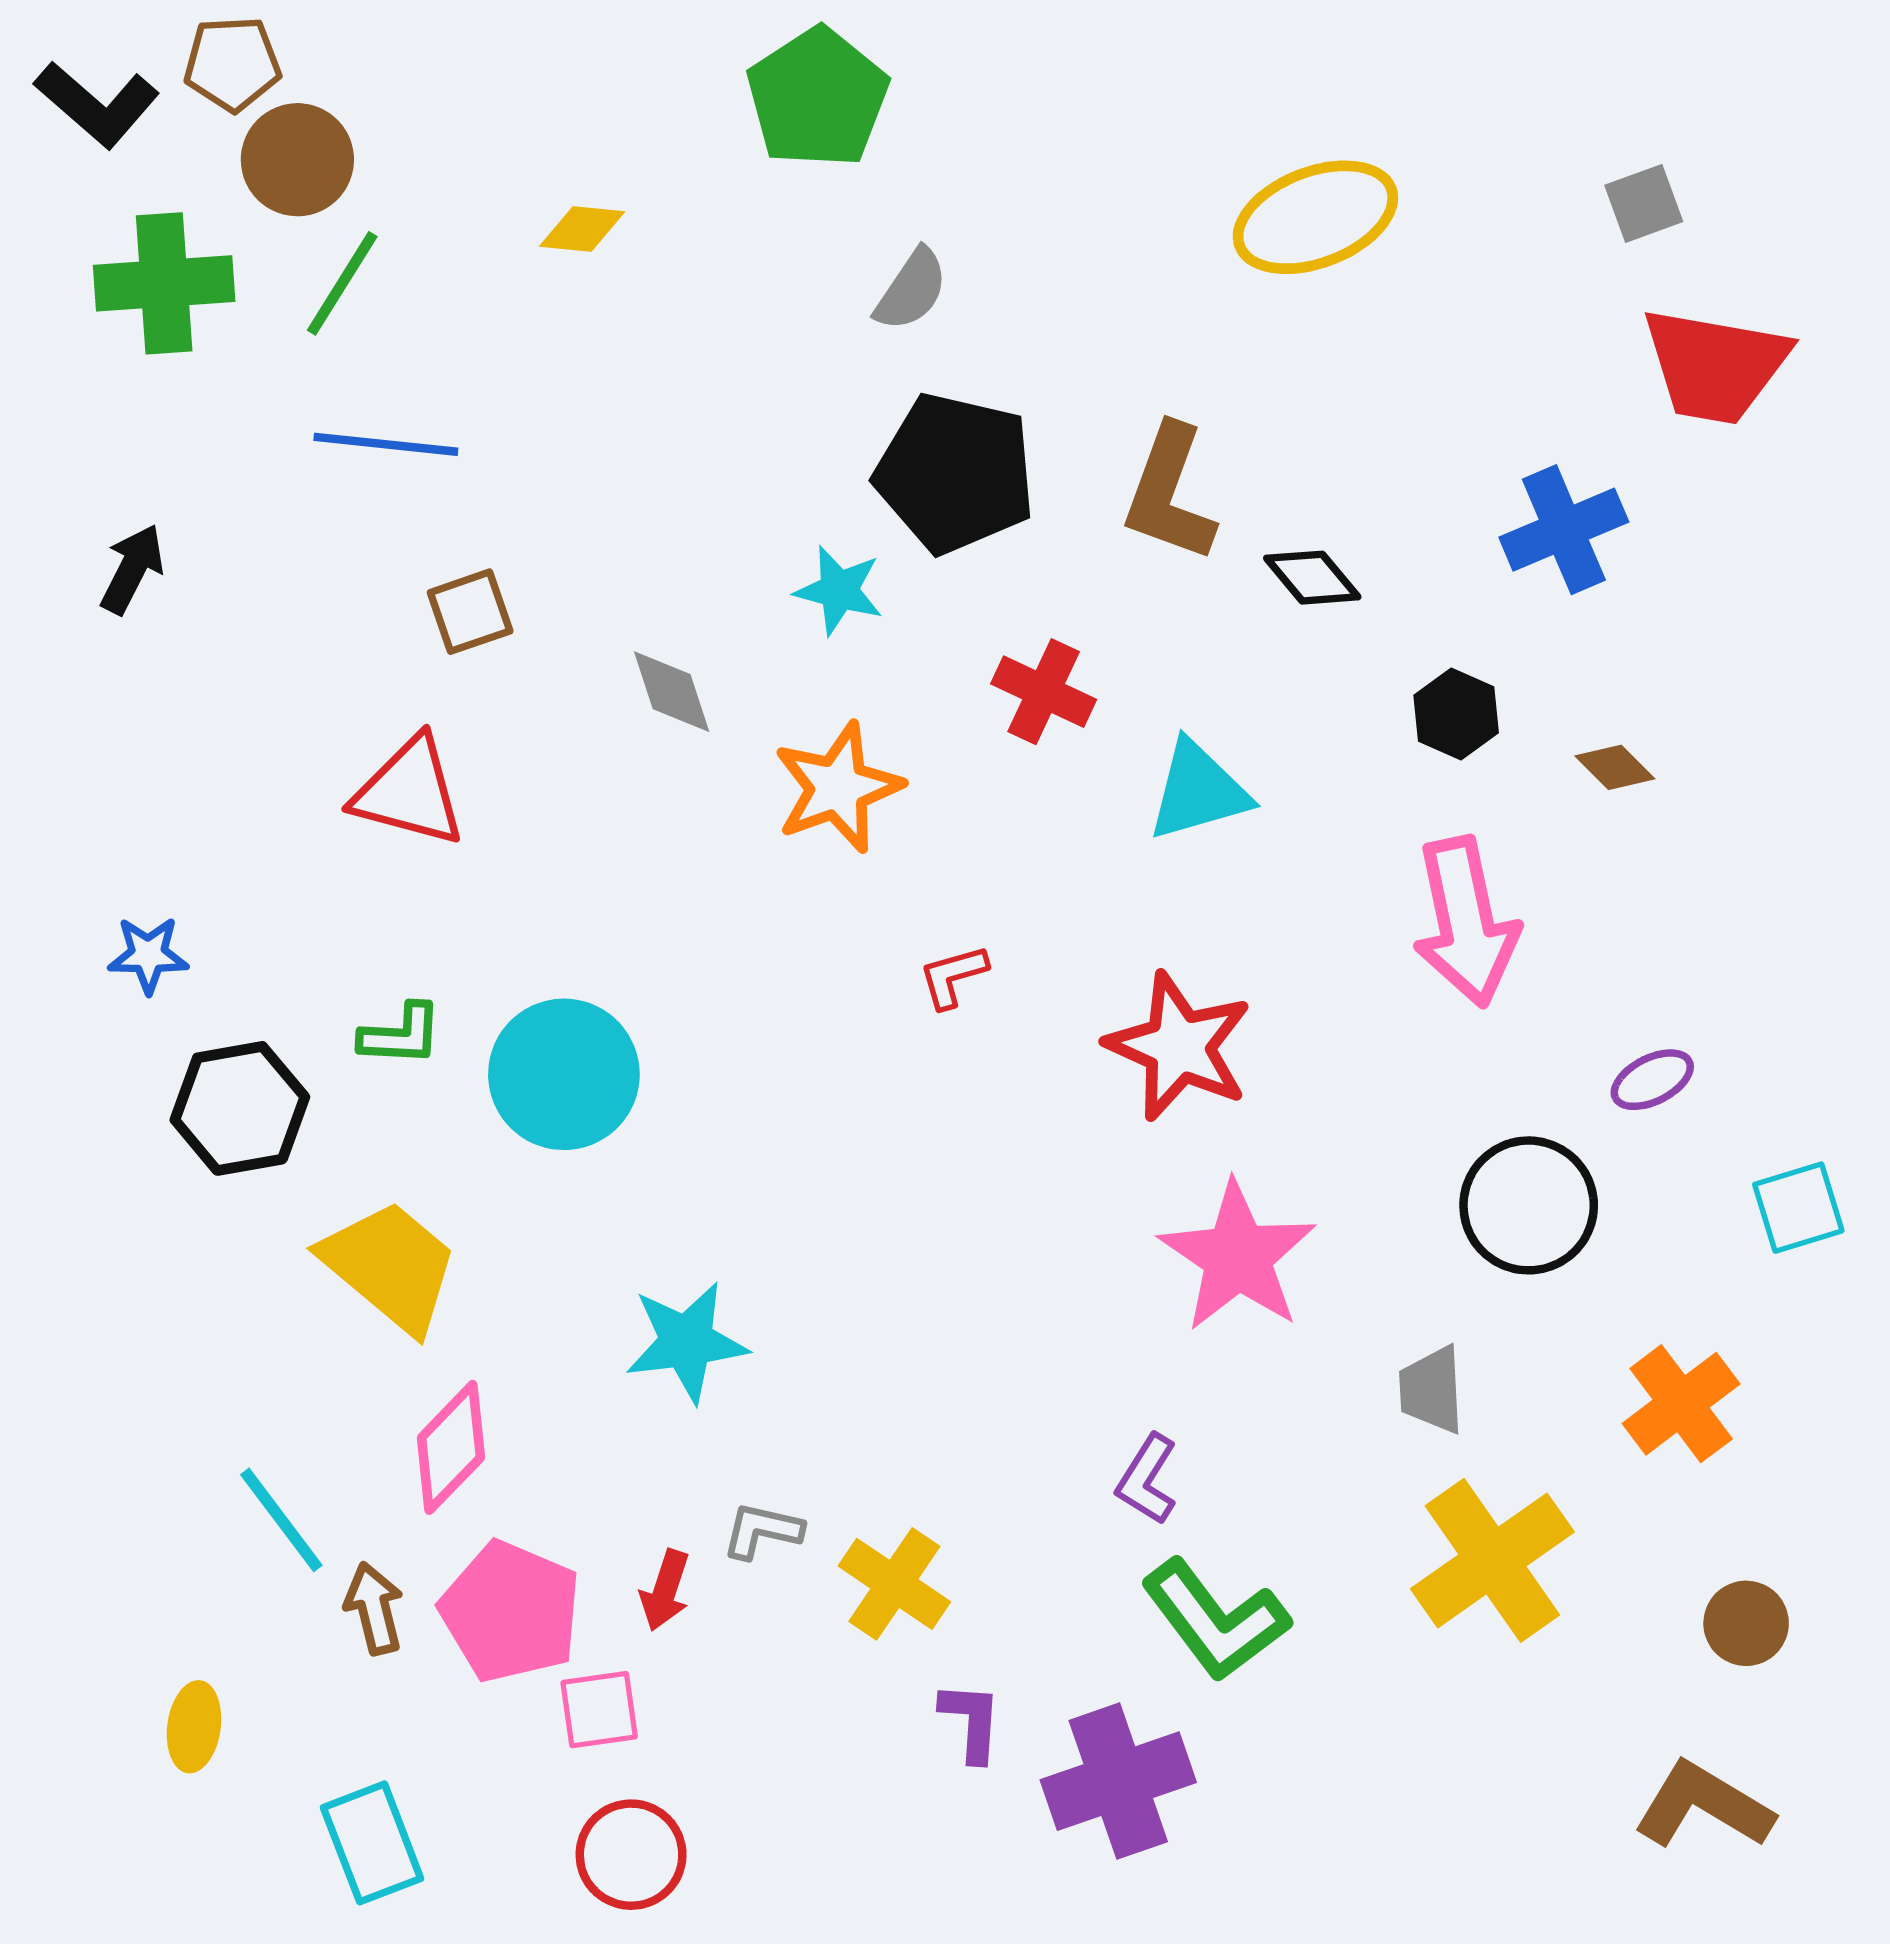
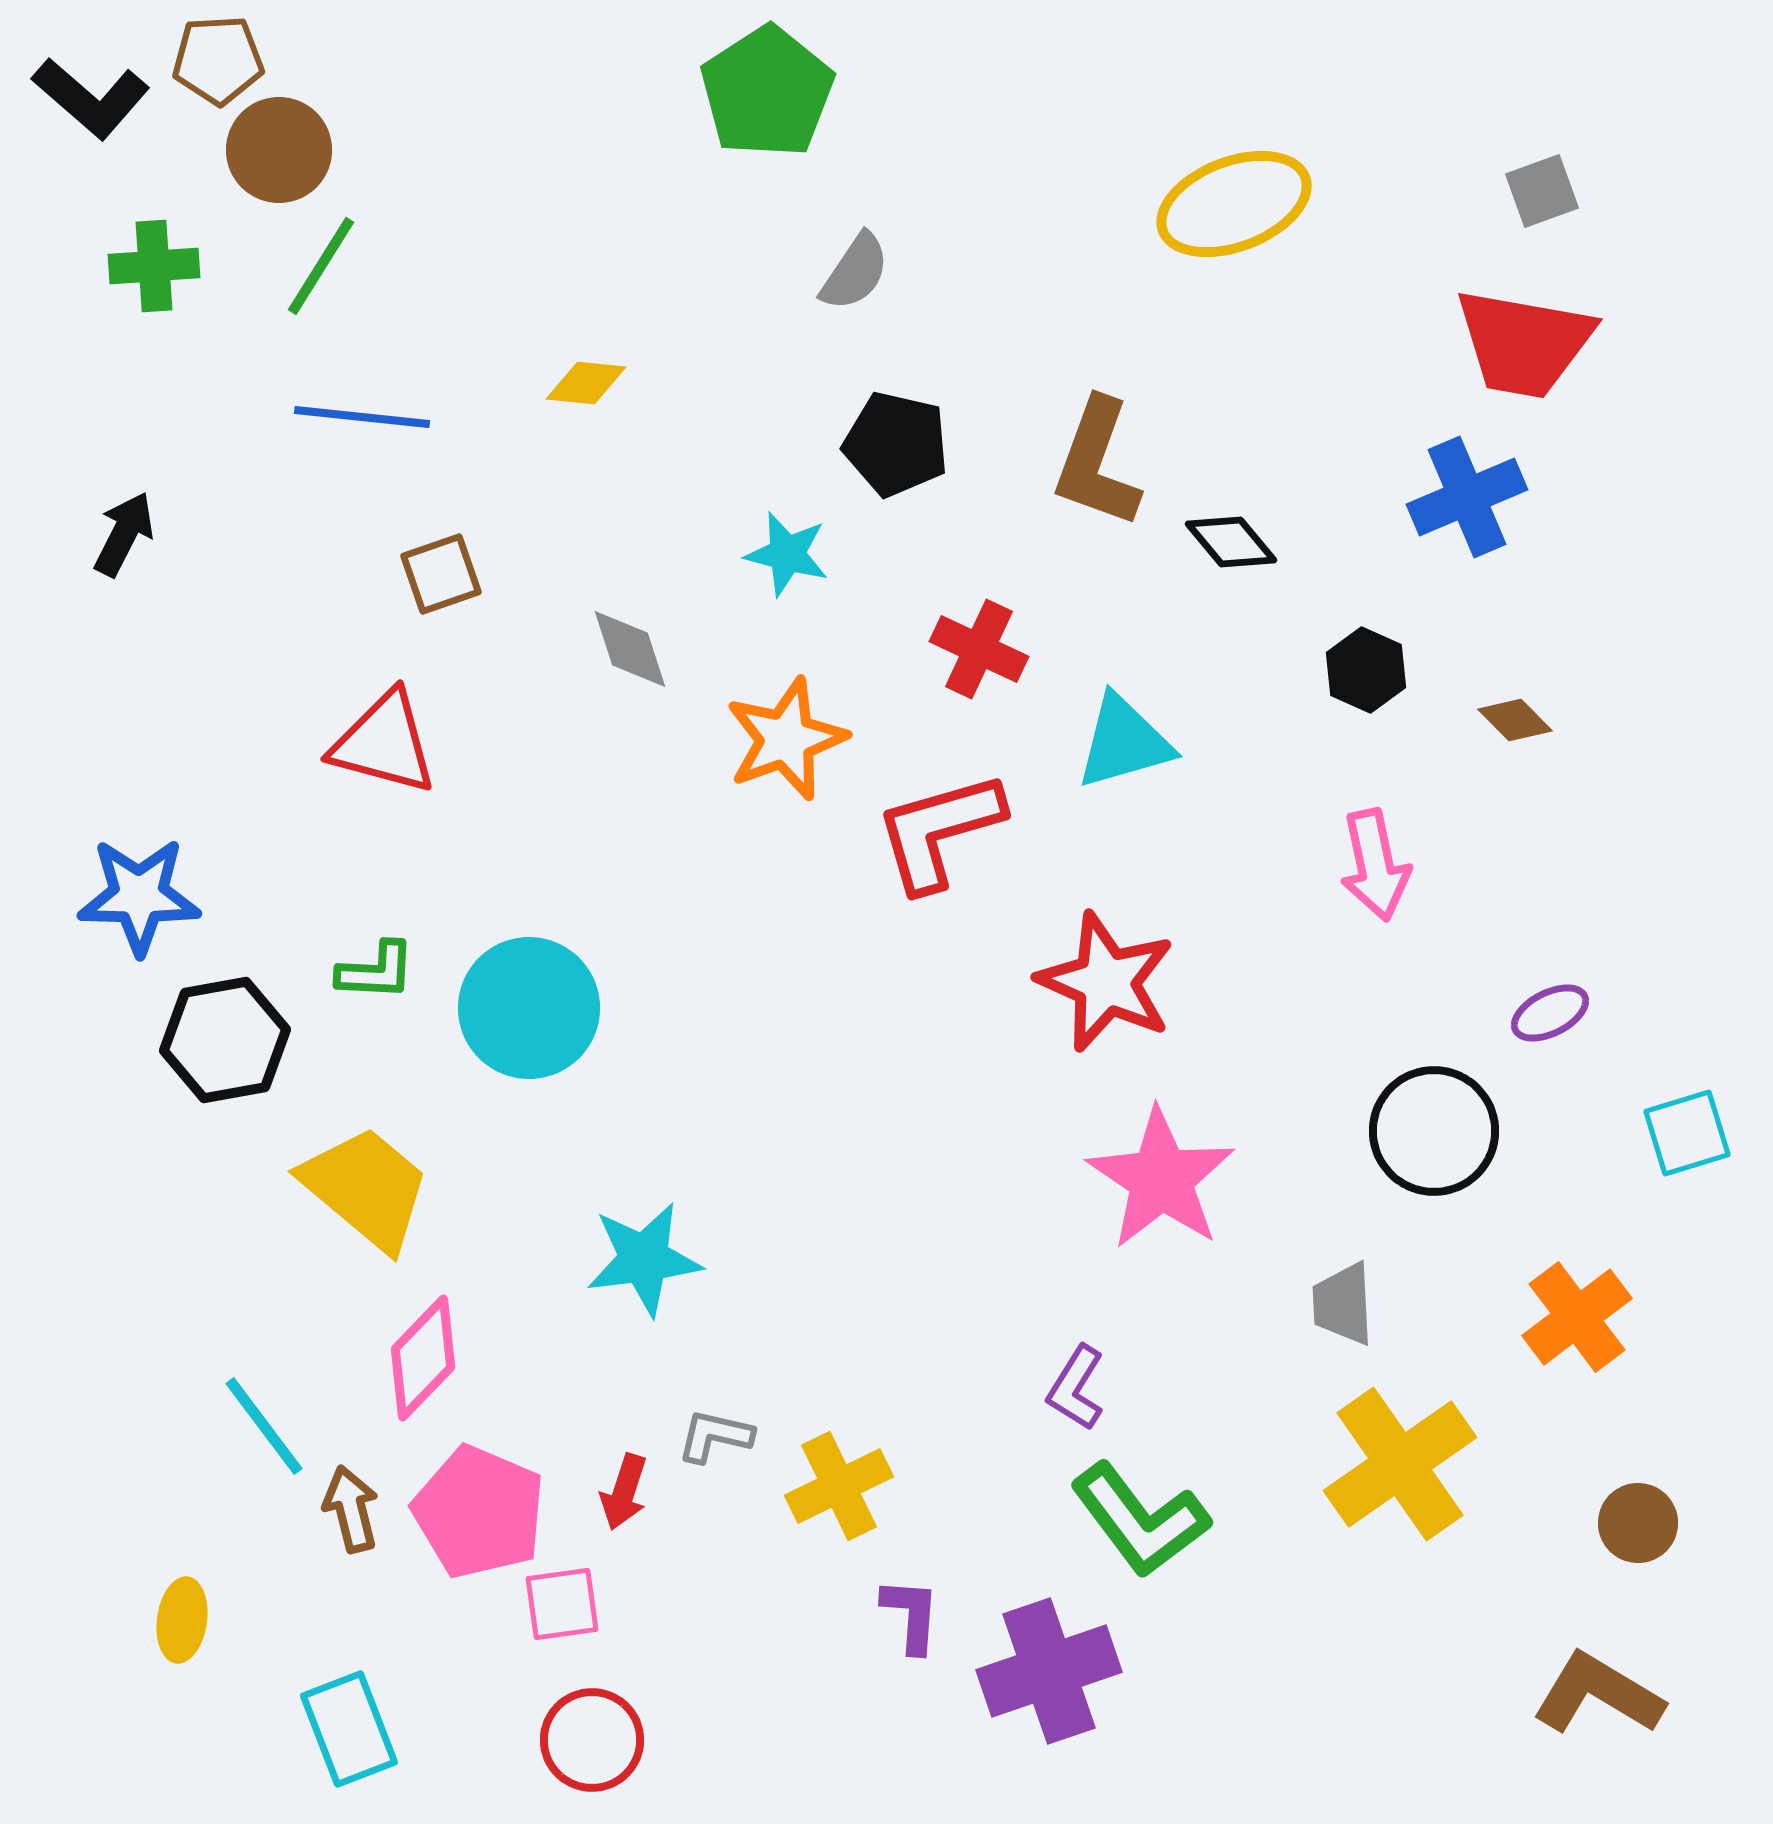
yellow diamond: (582, 229) -> (586, 383), moved
green cross: (164, 283) -> (154, 266), size x0.7
red trapezoid: (1715, 365) -> (1524, 343), moved
black pentagon: (955, 473) -> (896, 444), size x0.7
pink arrow: (1466, 922) -> (1375, 865), size x0.7
blue star: (148, 955) -> (139, 896), size x1.6
red L-shape: (953, 976) -> (939, 831), moved, size x2.0
yellow cross: (894, 1584) -> (839, 1486), turned 30

